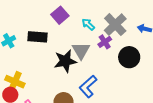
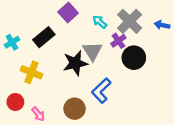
black rectangle: (38, 37) -> (44, 37), turned -42
black circle: (129, 57) -> (134, 58), moved
yellow cross: (15, 82) -> (31, 72), moved

